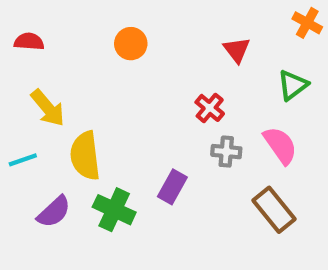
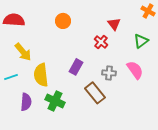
red semicircle: (29, 42) -> (14, 20), size x1.5
red cross: (210, 108) -> (101, 42), moved
purple rectangle: (172, 187) -> (76, 67), moved
brown rectangle: (274, 210) -> (95, 93), moved
purple semicircle: (54, 212) -> (26, 102), turned -42

